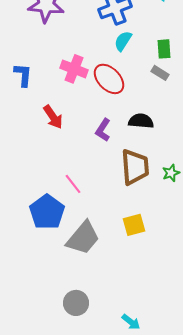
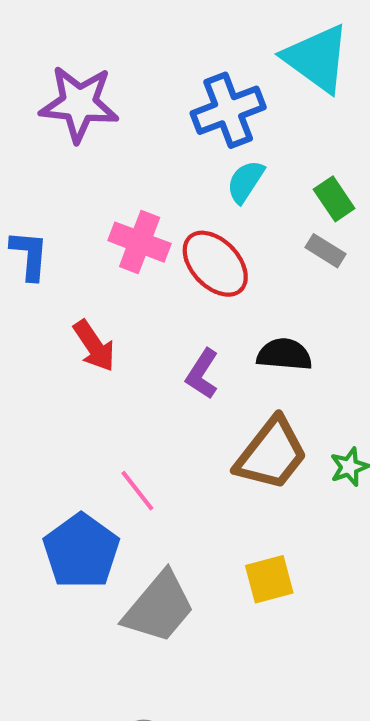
green rectangle: (164, 49) -> (334, 199), turned -30
brown trapezoid: (135, 167) -> (271, 454), turned 42

